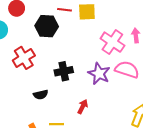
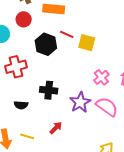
pink cross: (112, 42) -> (101, 77), size x0.7

